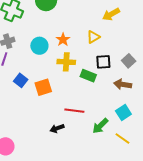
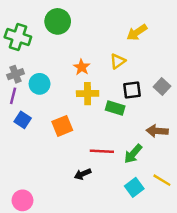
cyan circle: (39, 46) -> (40, 84), moved
blue square: (21, 80) -> (23, 120), moved
brown arrow: (123, 84) -> (157, 131), moved
cyan square: (123, 113) -> (134, 187), moved
green arrow: (100, 126) -> (133, 154), moved

